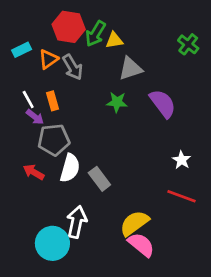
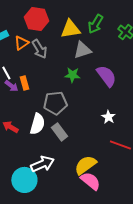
green arrow: (95, 34) -> (95, 24), moved
yellow triangle: (114, 40) -> (70, 29), size x1.5
orange rectangle: (52, 101) -> (24, 83), moved
gray pentagon: (54, 140) -> (55, 103), moved
white star: (181, 160) -> (108, 117), moved
white arrow: (77, 222) -> (42, 164), turned 55

